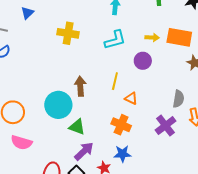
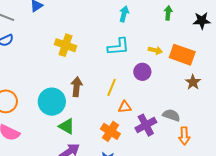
yellow cross: (68, 33) -> (65, 45), moved
orange triangle: (131, 98) -> (125, 107), turned -40
gray semicircle: (178, 99) -> (171, 115), turned -90
purple cross: (165, 126) -> (146, 125), moved

